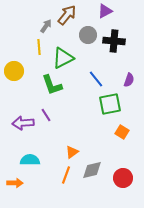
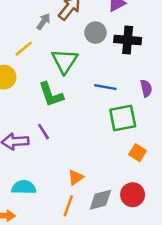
yellow line: (39, 47) -> (24, 49), moved, turned 56
green triangle: (63, 58) -> (65, 61), turned -30
blue line: (96, 79) -> (105, 87), turned -42
purple semicircle: (129, 80) -> (146, 88), turned -32
red circle: (123, 178) -> (133, 195), moved

